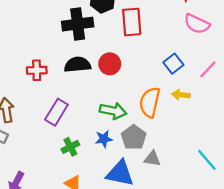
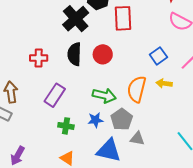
black cross: (78, 24) -> (76, 19), turned -36
black semicircle: (77, 65) -> (74, 54), turned -85
green cross: (70, 147) -> (66, 126), turned 35

